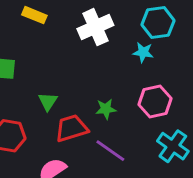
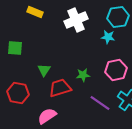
purple line: (110, 151) -> (100, 103), moved

